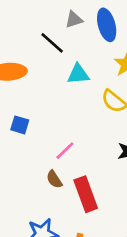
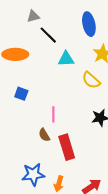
gray triangle: (74, 20) -> (33, 16), moved
pink line: (65, 151) -> (53, 114), turned -49

